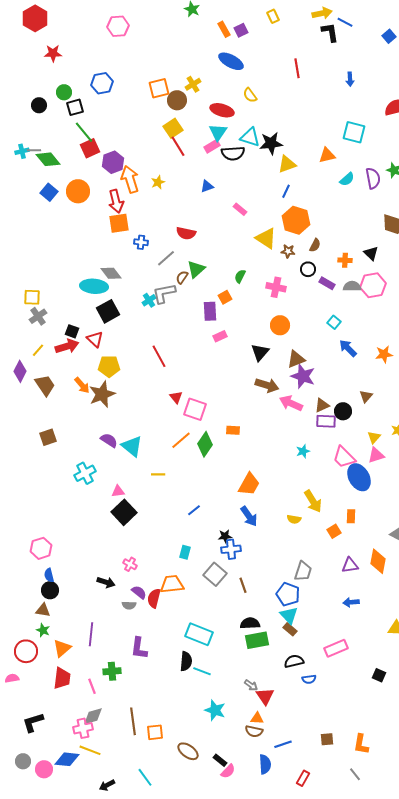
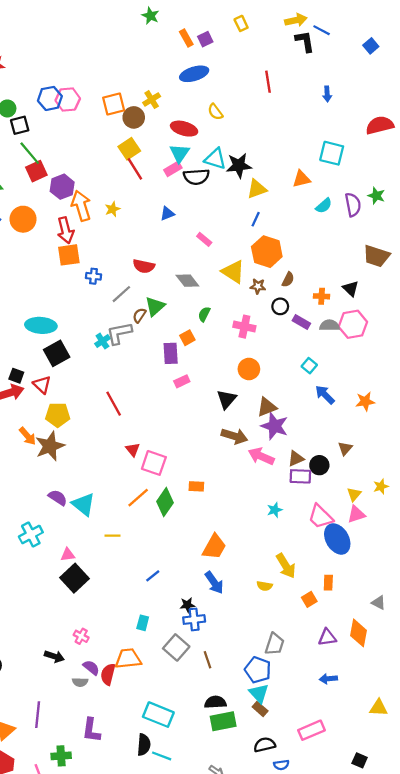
pink hexagon: (118, 26) -> (68, 100), moved
blue ellipse: (231, 61) -> (194, 74), turned -45
gray diamond: (111, 273) -> (187, 281), moved

